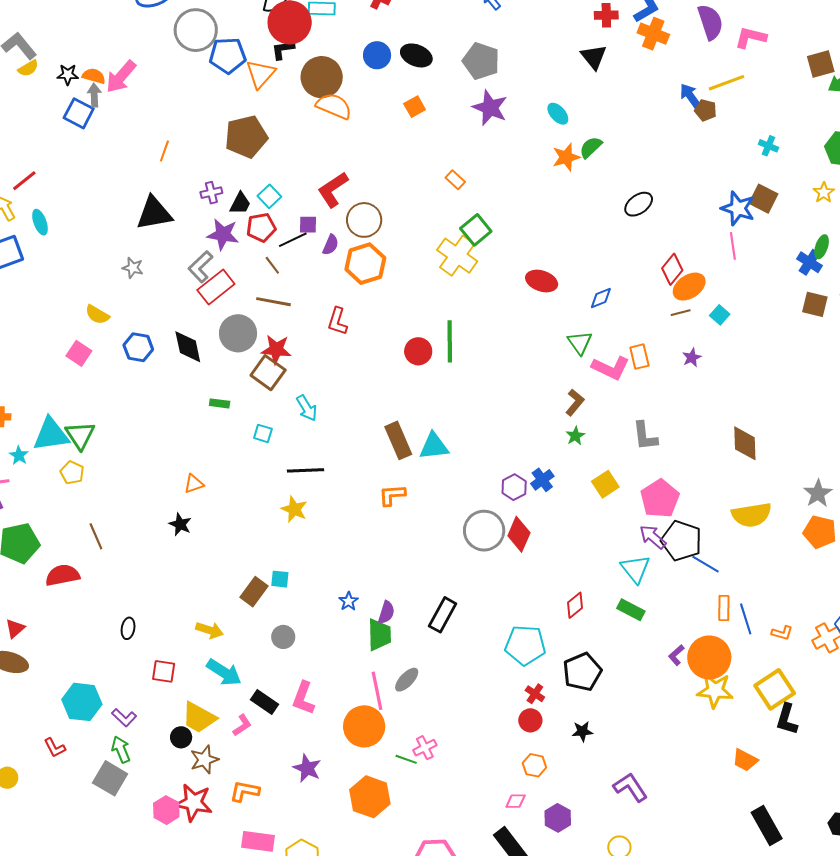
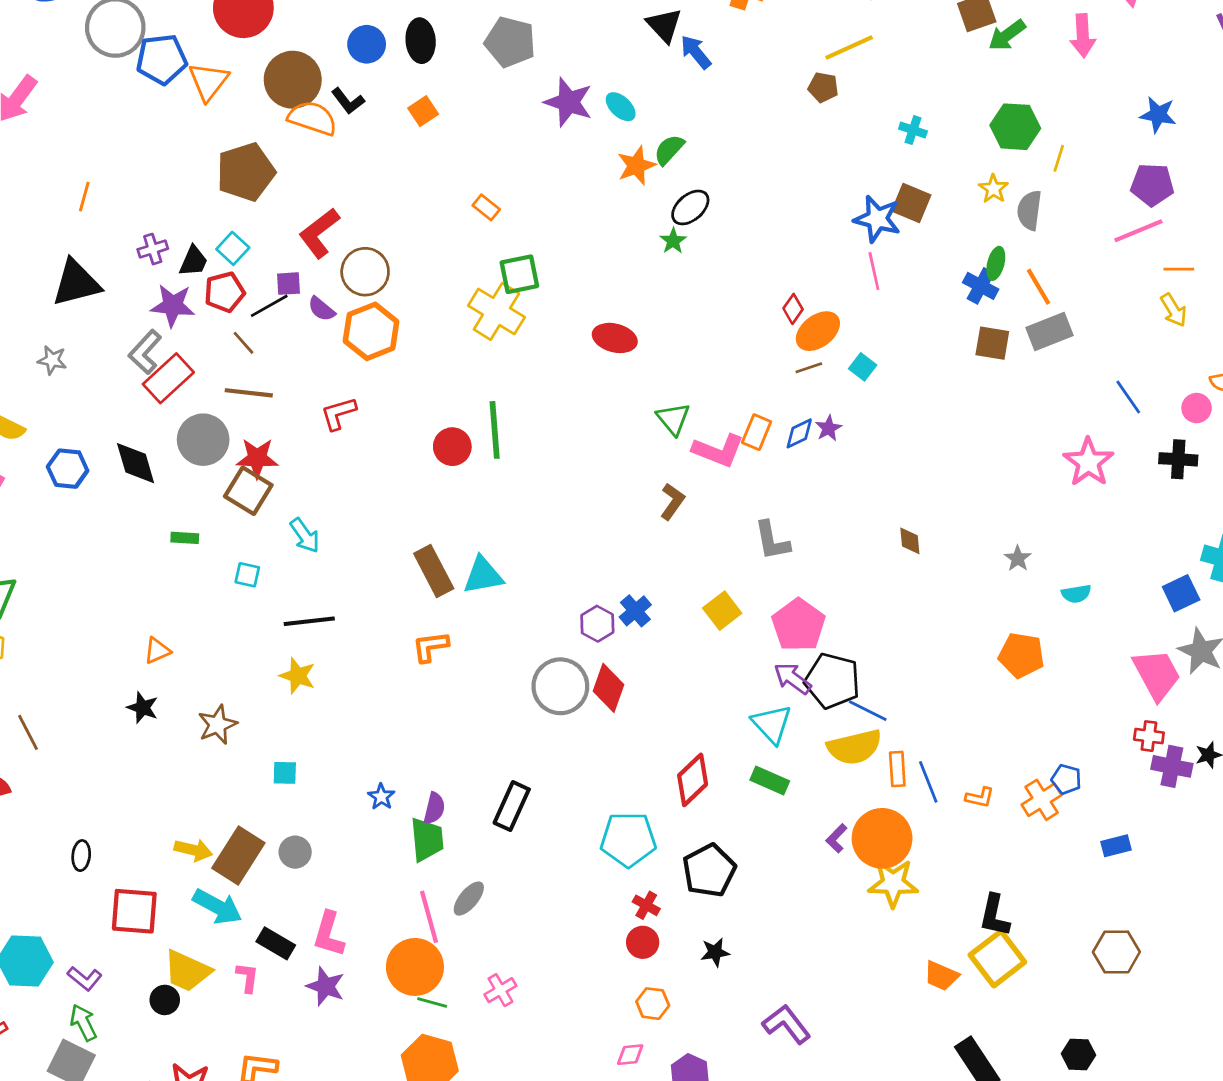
black L-shape: (283, 50) -> (348, 101), moved, turned -115
black ellipse: (416, 55) -> (421, 41), turned 68
blue arrow: (690, 96) -> (696, 52), moved
purple star: (490, 108) -> (569, 102), moved
brown pentagon: (246, 137) -> (246, 172), moved
black ellipse: (639, 204) -> (690, 207), moved
green square: (476, 230) -> (519, 274), turned 32
purple semicircle: (331, 245) -> (321, 309), turned 110
red diamond: (672, 269) -> (793, 309), size x0.7
blue diamond: (601, 298) -> (799, 433), moved
red L-shape: (337, 321) -> (338, 413), turned 60
orange rectangle: (639, 357) -> (757, 432), turned 40
green star: (575, 436) -> (673, 241), moved
brown diamond: (745, 443) -> (910, 541), size x0.6
gray star: (818, 493) -> (1018, 558), moved, size x0.7
yellow semicircle: (752, 515) -> (855, 747), moved
brown rectangle: (254, 592) -> (238, 856), moved, size x1.4
red diamond: (575, 605) -> (693, 780), size x1.4
red square: (164, 671) -> (134, 911), size x1.5
yellow square: (775, 689) -> (997, 958), moved
pink L-shape: (242, 725) -> (247, 977), turned -45
green line: (406, 759) -> (432, 1003), moved
brown star: (204, 760) -> (217, 725), moved
purple star: (307, 768) -> (326, 986), moved

